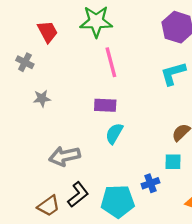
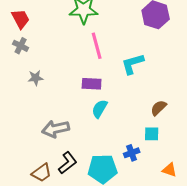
red trapezoid: (48, 32) -> (21, 19), moved
cyan L-shape: (173, 74) -> (133, 64), moved

